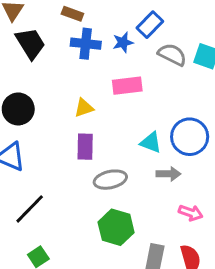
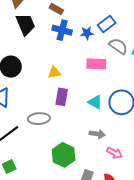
pink rectangle: (127, 86) -> (96, 64), moved
purple rectangle: (85, 147) -> (62, 97), moved
gray arrow: (169, 174) -> (97, 134), moved
gray ellipse: (110, 180) -> (39, 119), moved

